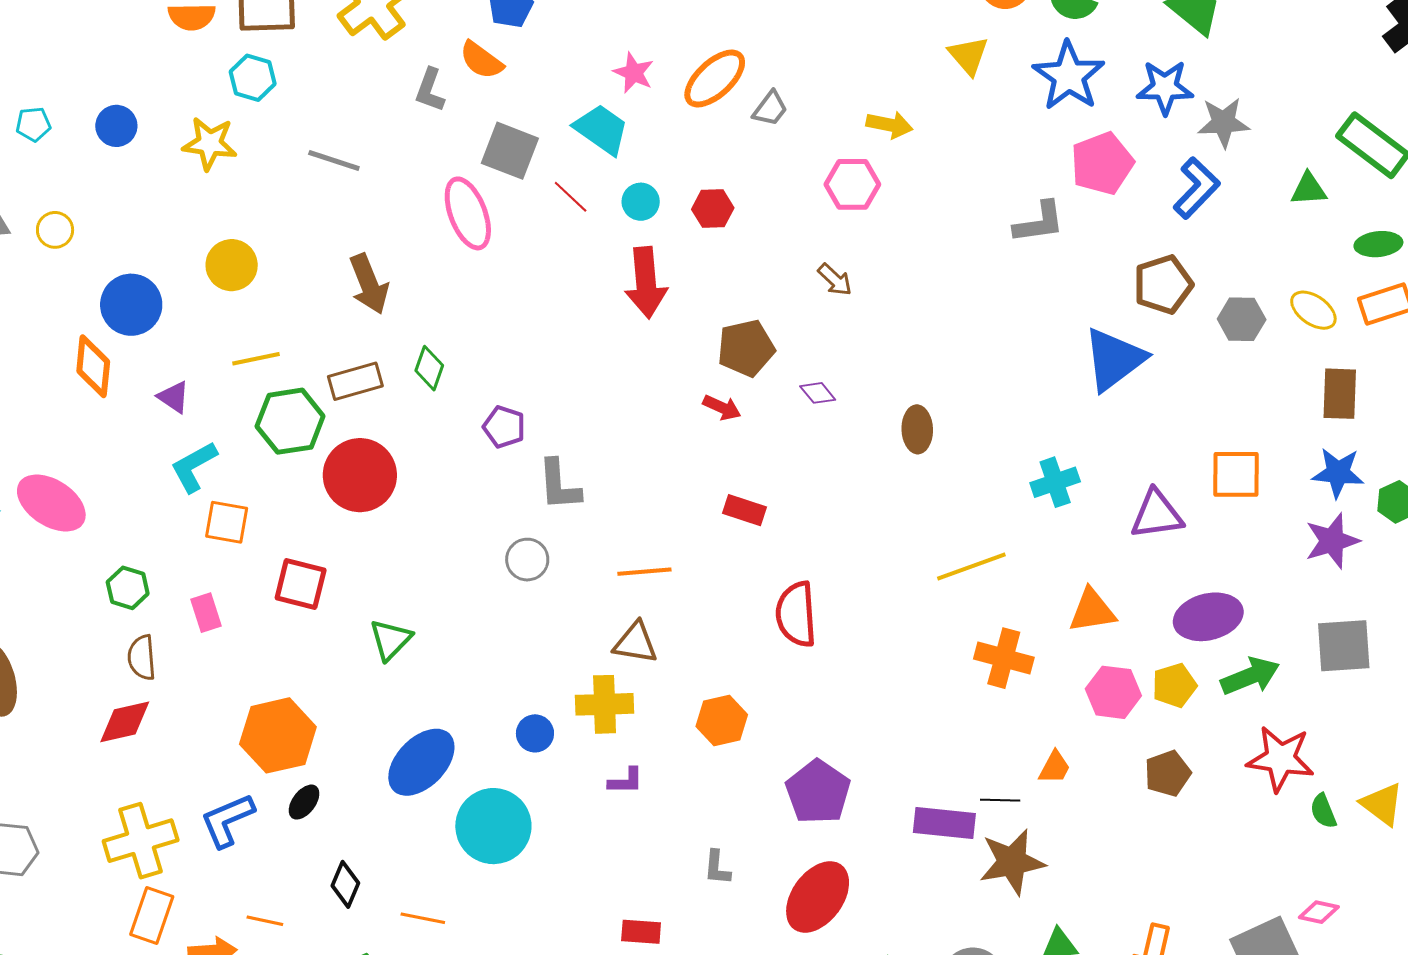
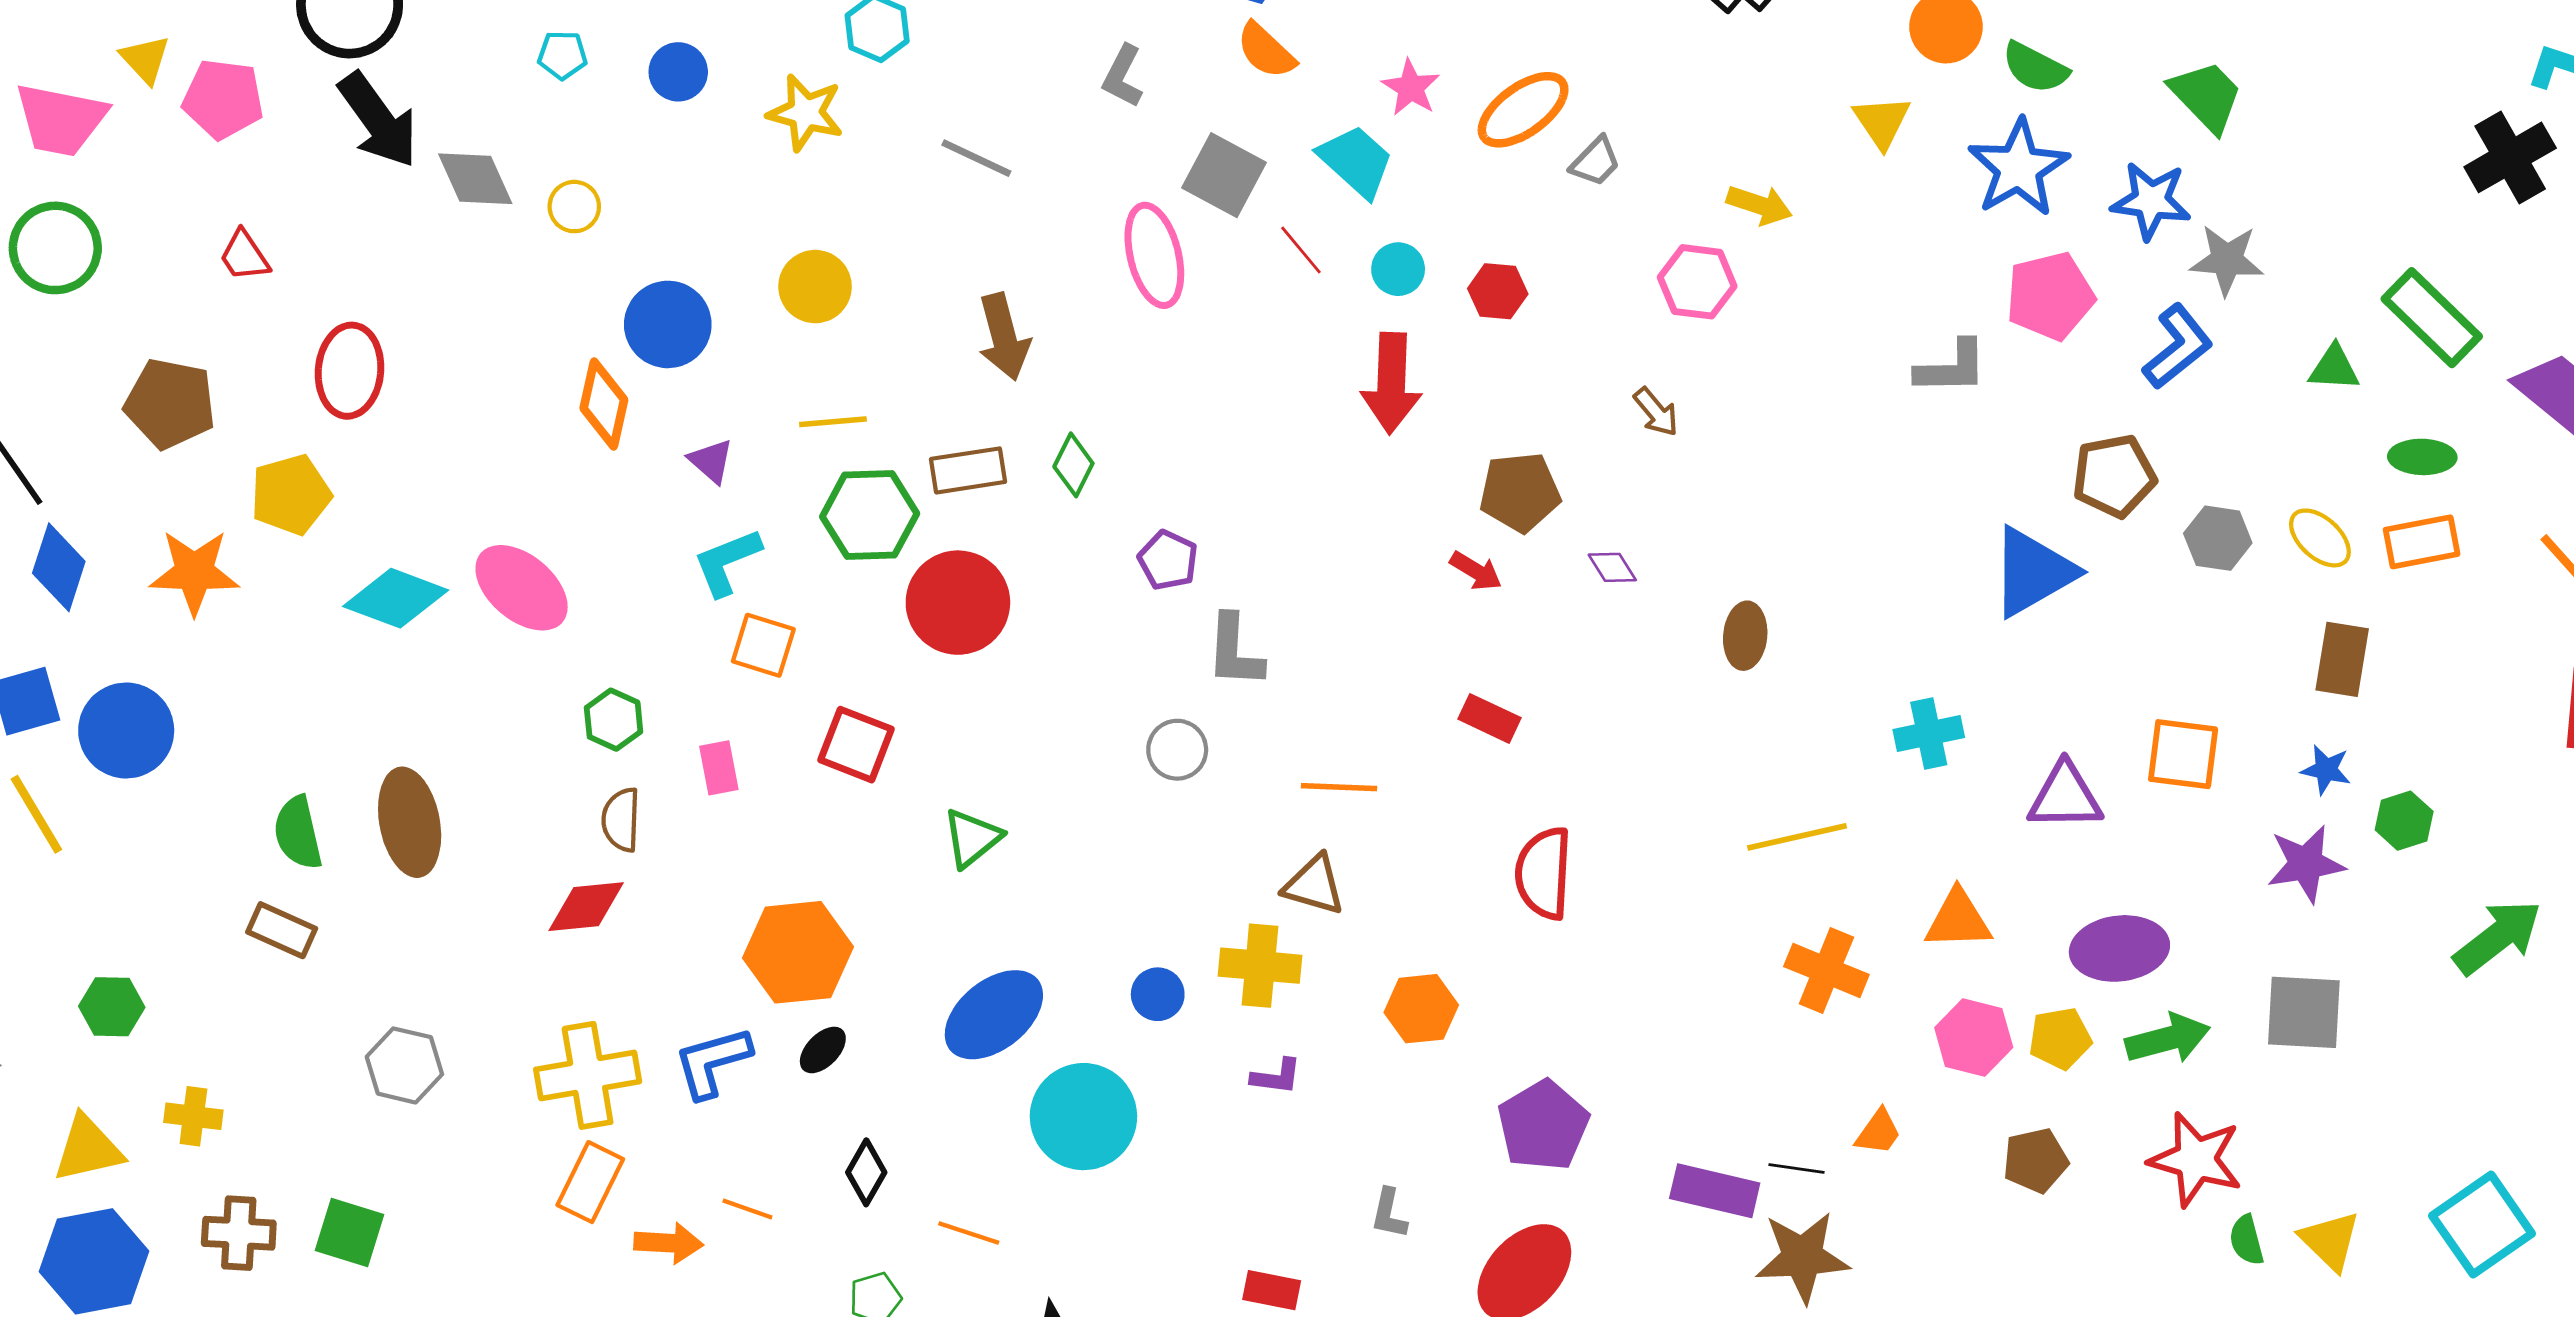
orange semicircle: (481, 60) -> (1266, 51), moved
blue star: (1338, 473) -> (2326, 770), size x0.7

